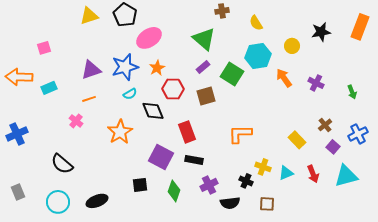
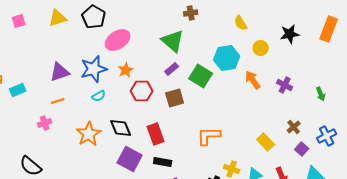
yellow semicircle: (256, 23) -> (241, 23), moved
pink square: (44, 48) -> (19, 21), moved
black diamond: (153, 111) -> (121, 128), moved
pink cross: (76, 121) -> (45, 123), turned 32

